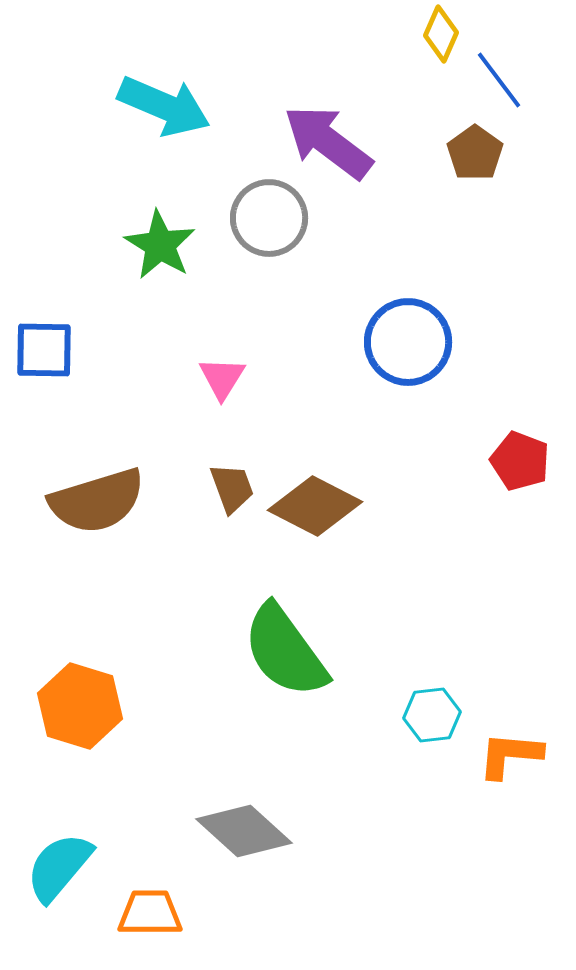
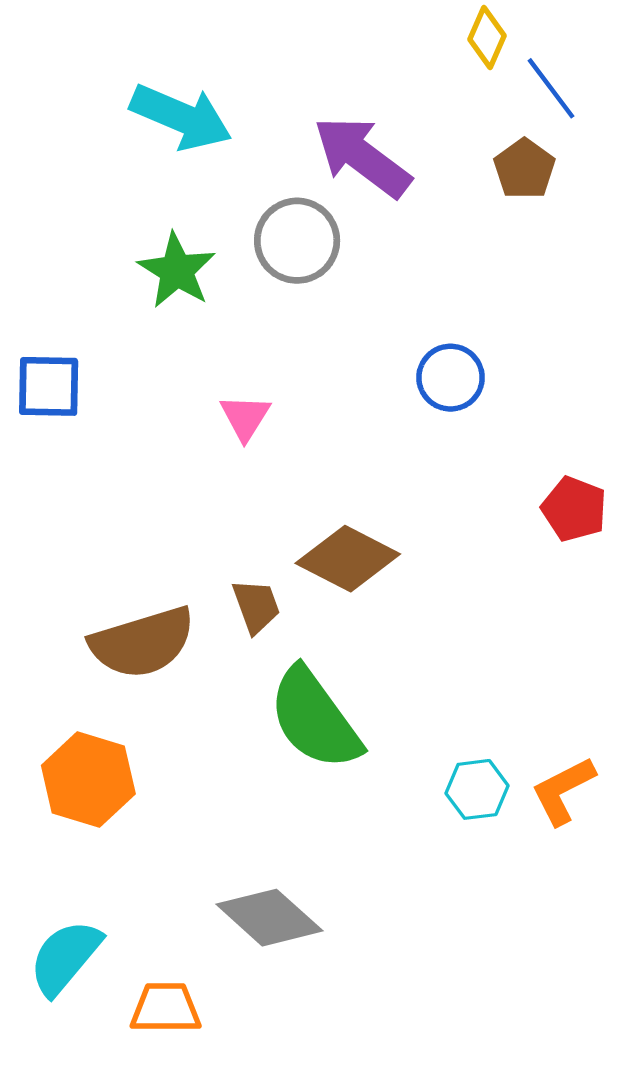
blue circle: (408, 342) -> (451, 378), size x0.7
brown trapezoid: (232, 488) -> (256, 606), moved
brown semicircle: (97, 501) -> (142, 643), moved
orange L-shape: (510, 755) -> (563, 791), moved, turned -32

